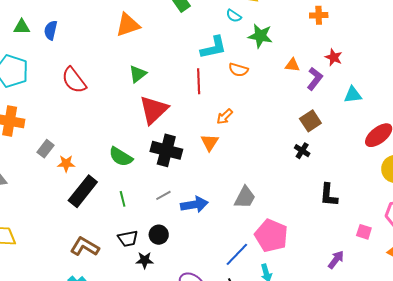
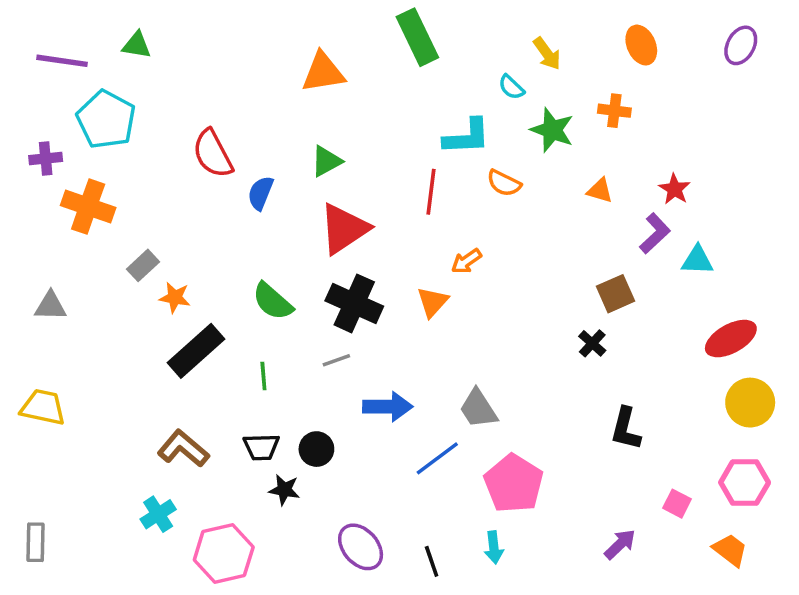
orange cross: (319, 15) -> (614, 111), moved
blue semicircle: (51, 30) -> (261, 193), moved
purple L-shape: (315, 79) -> (655, 233), moved
gray line: (163, 195) -> (336, 360), moved
gray trapezoid: (245, 197) -> (478, 409), turned 110
blue line: (237, 254) -> (437, 458), moved

